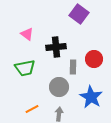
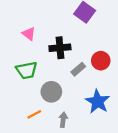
gray rectangle: (73, 67) -> (78, 69), turned 48
gray circle: (59, 87) -> (51, 92), moved

